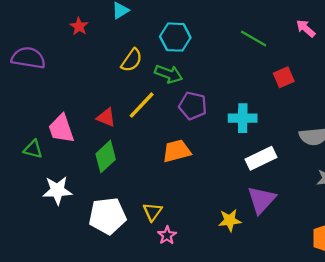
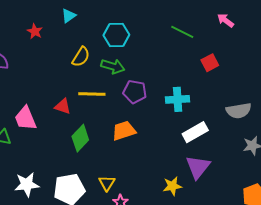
yellow line: (142, 105) -> (92, 94), turned 52
green diamond: (106, 157) -> (80, 138), moved
white star: (57, 190) -> (27, 184), moved

